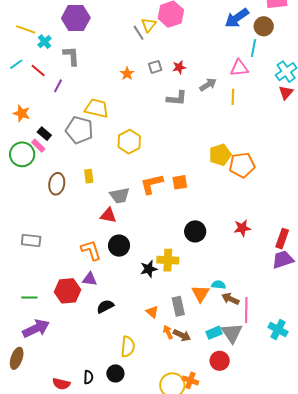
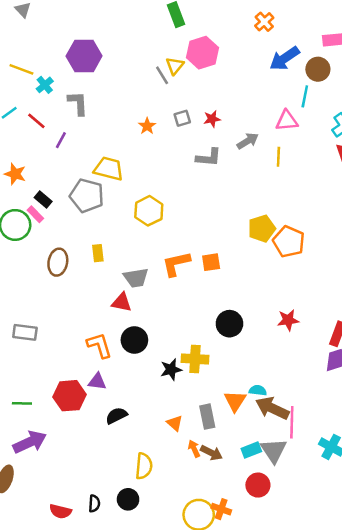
orange pentagon: (242, 165) -> (289, 242), turned 30
brown arrow: (230, 299) -> (272, 408), size x1.5

